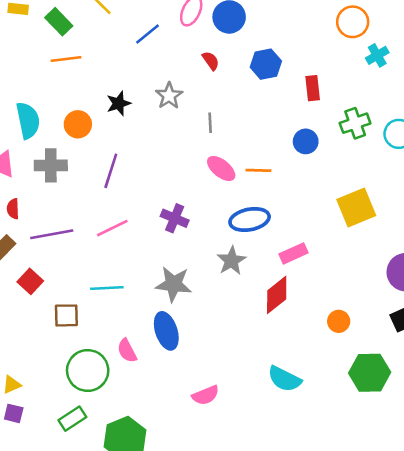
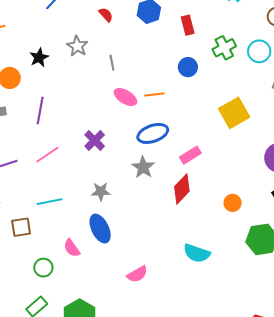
purple cross: (175, 218) -> (95, 140), turned 30
gray star: (174, 284) -> (101, 192), size x0.7
green circle: (88, 370) -> (43, 268), size x0.6

